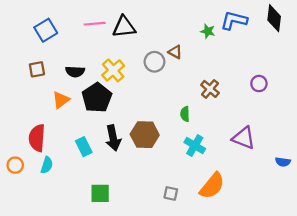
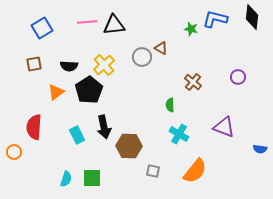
brown hexagon: (145, 135) -> (129, 146), moved
cyan semicircle: (47, 165) -> (66, 179), moved
gray square: (171, 193) -> (153, 171), moved

